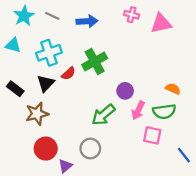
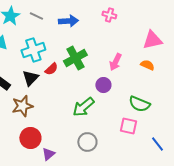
pink triangle: (161, 23) -> (152, 40), moved
orange semicircle: (173, 89) -> (147, 65), moved
pink arrow: (138, 110) -> (115, 62), moved
green semicircle: (164, 112) -> (139, 104), turned 30
gray circle: (90, 149) -> (87, 142), moved

